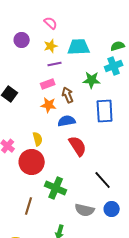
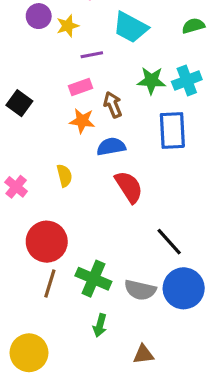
yellow star: (51, 46) -> (68, 26), moved
cyan trapezoid: (79, 47) -> (130, 27), turned -150
cyan cross: (114, 66) -> (187, 81), moved
red circle: (32, 162) -> (47, 242), moved
green cross: (56, 188) -> (93, 279), moved
blue circle: (112, 209) -> (184, 288), size x1.6

